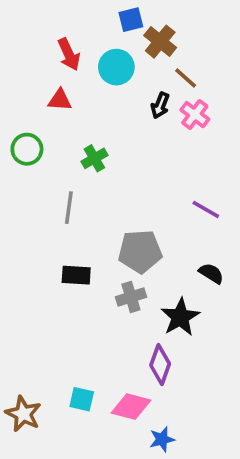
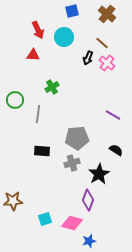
brown cross: (160, 42) -> (107, 14), moved
green circle: (27, 149) -> (15, 100), moved
cyan square: (82, 399) -> (45, 219), turned -32
brown star: (23, 414) -> (13, 201), moved, turned -30

